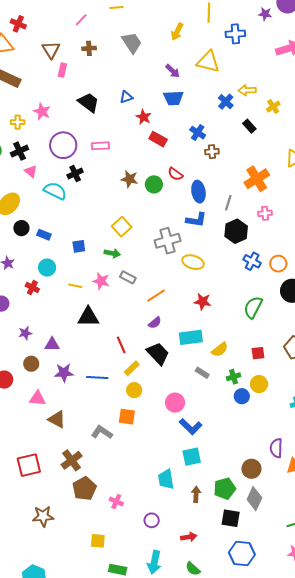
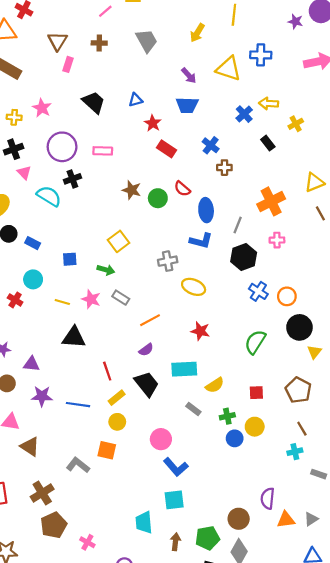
pink line: (81, 20) -> (105, 11), moved
blue cross: (235, 34) -> (261, 55), moved
gray cross: (168, 241) -> (168, 261), size x0.7

